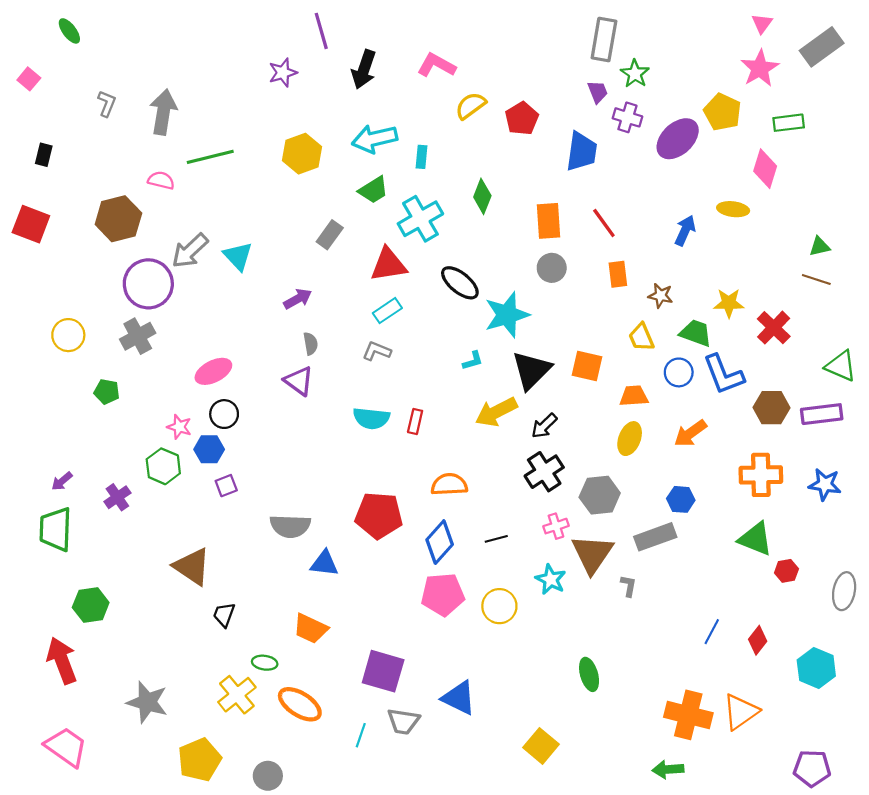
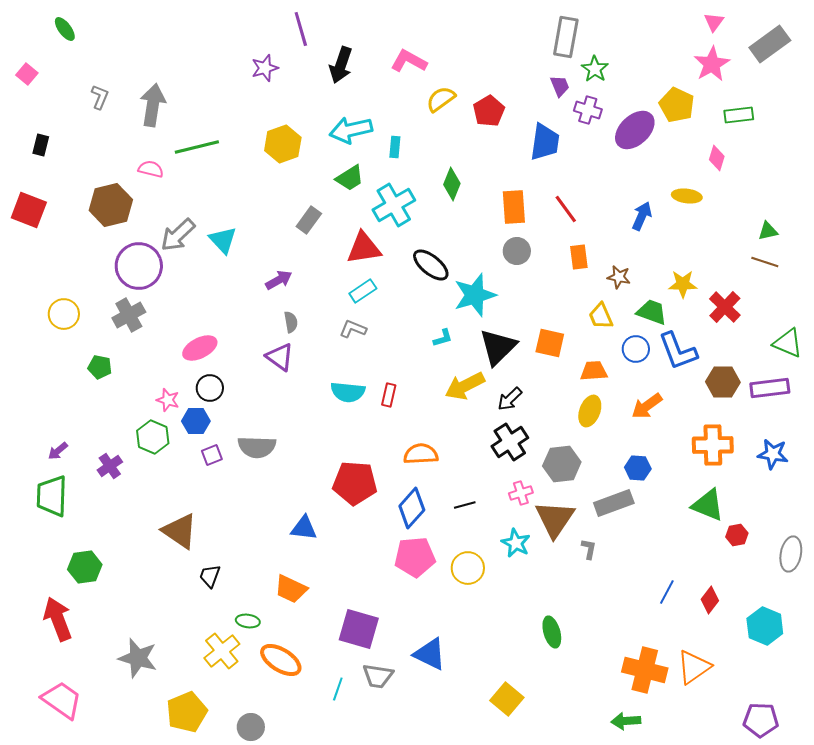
pink diamond: (765, 169) -> (717, 158), size x0.7
gray semicircle: (290, 526) -> (257, 447), moved

